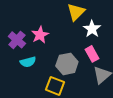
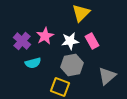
white star: (92, 29) -> (70, 41), moved, turned 30
pink rectangle: (92, 54) -> (92, 41), moved

